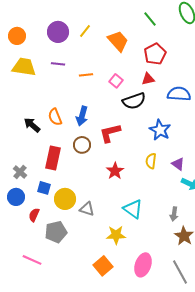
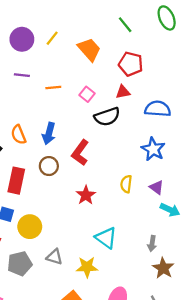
red pentagon: (155, 54) -> (131, 64), turned -30
blue star: (160, 130) -> (153, 149), moved
red L-shape: (110, 133) -> (80, 153), turned -40
gray triangle: (87, 209) -> (54, 257), moved

